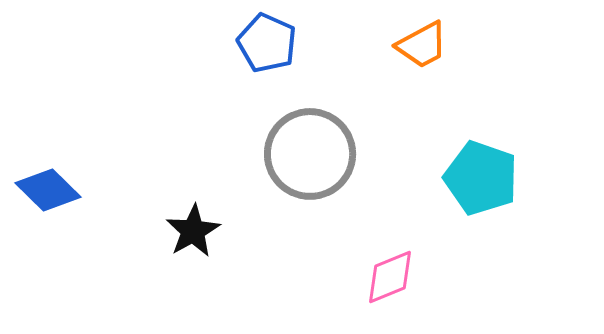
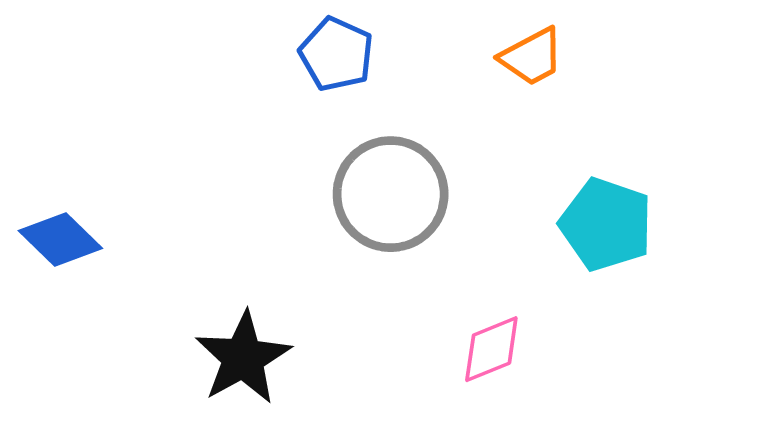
black star: (193, 231) -> (243, 358), moved, size x1.4

